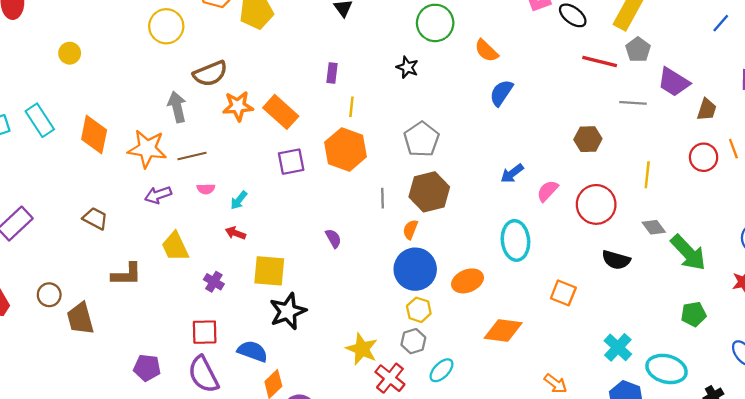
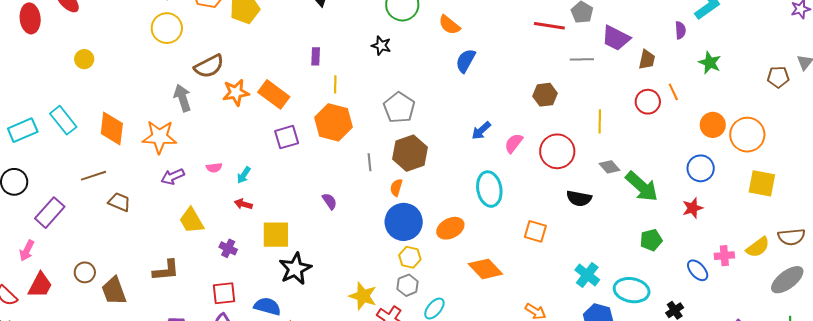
brown line: (192, 156) -> (94, 176), moved
brown L-shape: (127, 274) -> (166, 270), moved
orange diamond: (503, 331) -> (485, 269), turned 44

